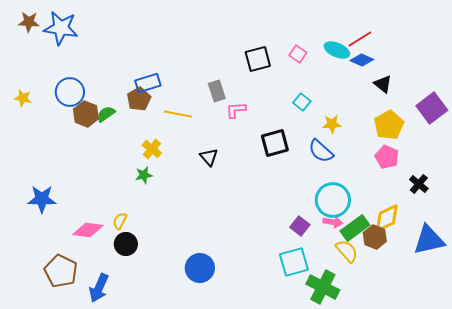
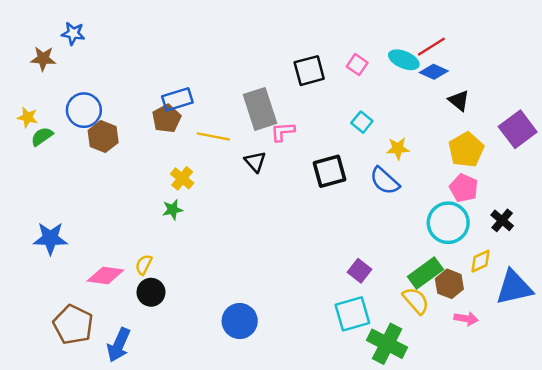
brown star: (29, 22) -> (43, 59), moved
blue star: (61, 28) -> (73, 33), size x0.6
gray rectangle: (217, 91) -> (260, 109), size x1.6
green semicircle: (106, 114) -> (42, 136), moved
black triangle: (209, 157) -> (255, 162), moved
cyan circle: (333, 200) -> (448, 223), moved
yellow diamond: (387, 218) -> (481, 261), moved, size x0.7
pink arrow: (333, 222) -> (466, 319), moved

